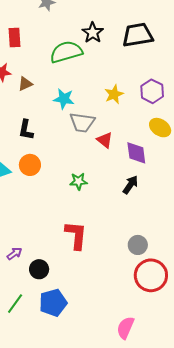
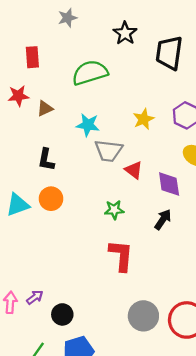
black star: (93, 33) -> (125, 33), moved
black trapezoid: (138, 35) -> (169, 53), turned -72
green star: (79, 181) -> (114, 210), moved
red L-shape: (76, 235) -> (121, 255), moved
gray circle: (138, 245) -> (143, 316), moved, size x1.4

